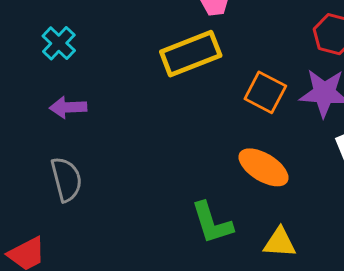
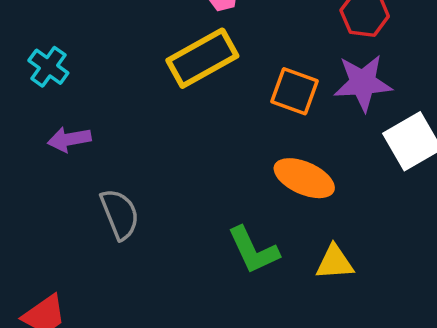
gray semicircle: (66, 179) -> (120, 214), moved

